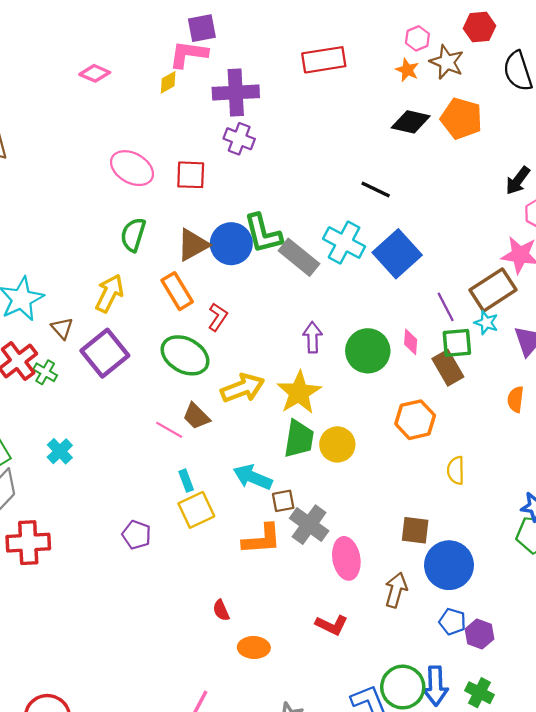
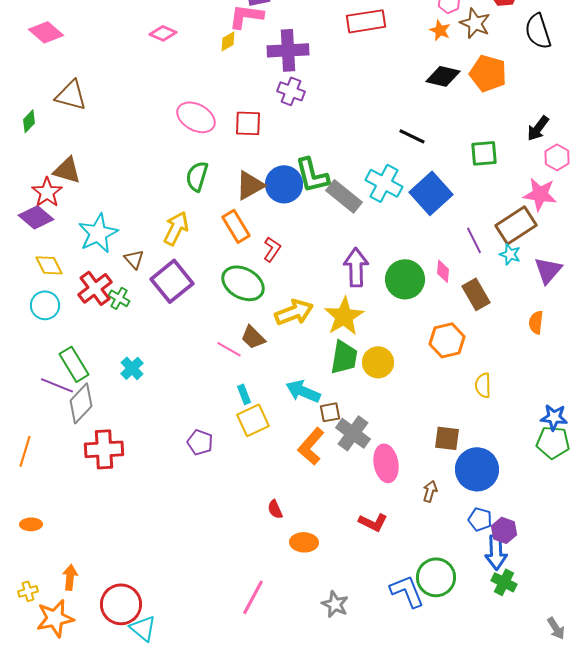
purple arrow: (313, 337) -> (356, 267), size x1.4
green square: (457, 343) -> (484, 153), moved
orange L-shape: (262, 539) -> (311, 446), turned 135
brown arrow: (396, 590) -> (430, 491), size x0.7
blue arrow: (435, 686) -> (496, 552), moved

